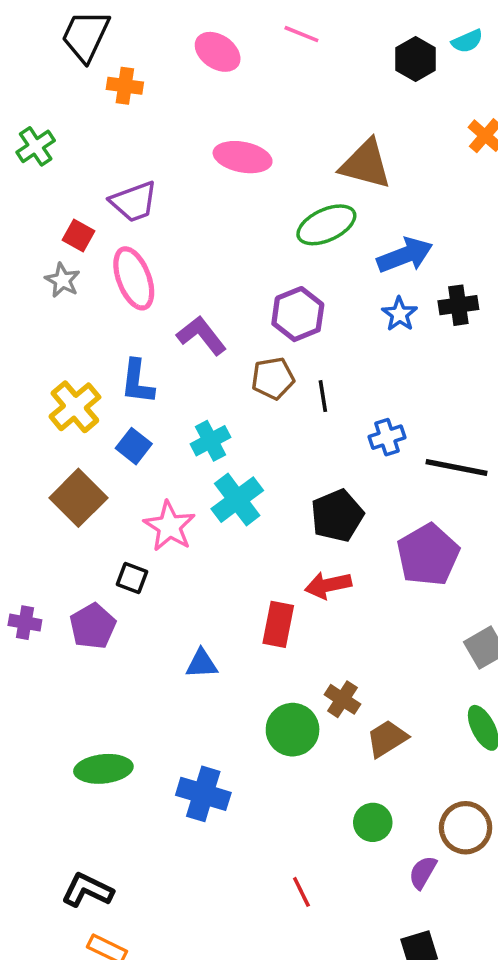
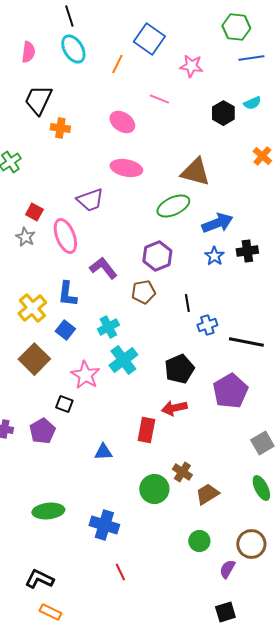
pink ellipse: (218, 52) -> (122, 122), moved
purple trapezoid: (134, 202) -> (90, 200), moved
black line: (323, 396) -> (187, 303), moved
red line: (301, 892) -> (120, 572), moved

